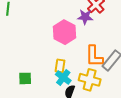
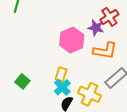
orange L-shape: (94, 56) -> (105, 51), moved, turned -90
green square: (25, 78) -> (22, 81), turned 32

